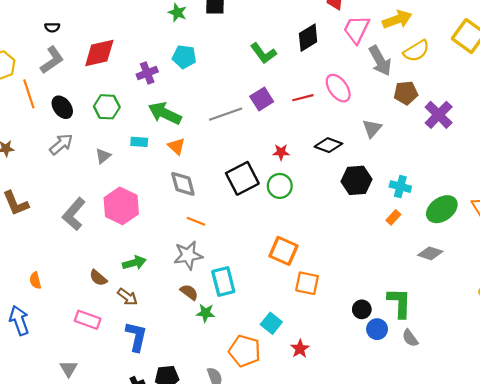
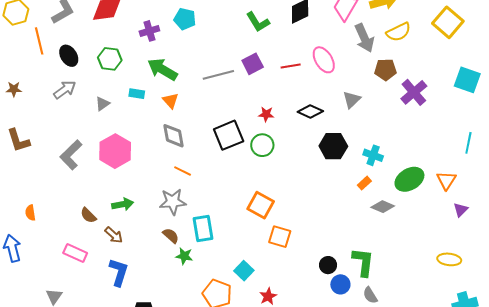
gray diamond: (430, 253) -> (383, 207), moved

